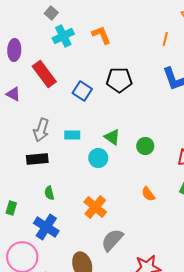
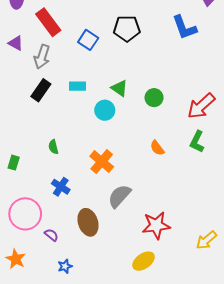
gray arrow: (41, 130) -> (42, 57), moved
black rectangle: (37, 159) -> (41, 90), moved, turned -50
blue cross: (46, 227) -> (61, 187), moved, size x0.7

